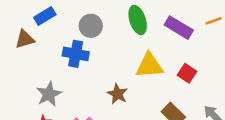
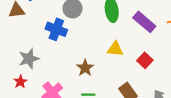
yellow triangle: (149, 66) -> (115, 49), size x0.7

